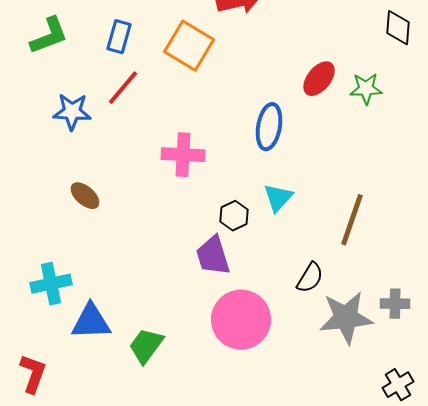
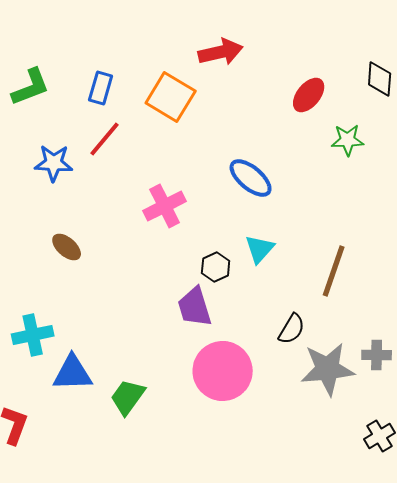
red ellipse: (319, 79) -> (309, 95), moved
blue ellipse: (269, 127) -> (251, 178), turned -60
pink cross: (183, 155) -> (165, 206), turned -30

